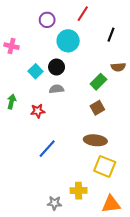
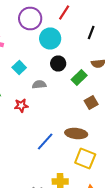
purple circle: (47, 20) -> (30, 18), size x1.5
black circle: (57, 67) -> (58, 64), moved
brown square: (97, 108) -> (91, 102), moved
blue line: (47, 149) -> (45, 142), moved

